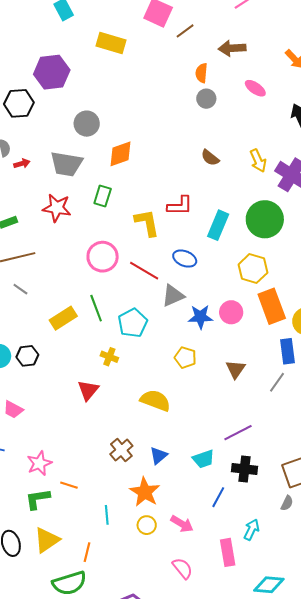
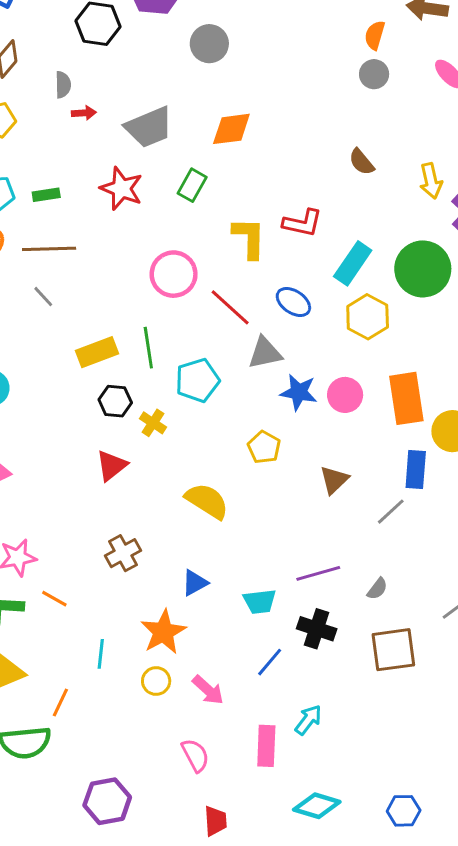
gray circle: (87, 124) -> (209, 44), moved
gray trapezoid: (66, 164) -> (149, 127), turned -44
yellow hexagon: (253, 269) -> (368, 317), moved
black hexagon: (27, 356) -> (115, 401), moved
brown cross: (121, 450) -> (123, 553), moved
gray semicircle: (287, 503) -> (377, 589), moved

